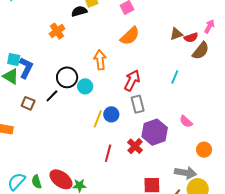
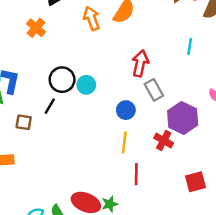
orange arrow: (100, 60) -> (92, 18), moved
yellow line: (98, 119) -> (124, 142), moved
red line: (108, 153) -> (136, 174), moved

